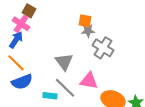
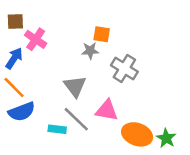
brown square: (29, 11) -> (15, 22), moved, turned -32
pink cross: (21, 24) -> (36, 39), moved
gray star: (88, 31) -> (90, 51), moved

